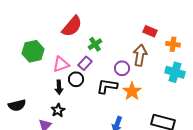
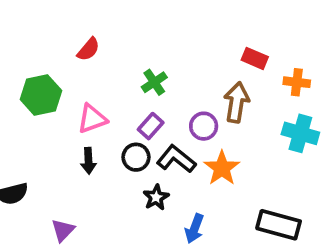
red semicircle: (72, 26) -> (88, 49), moved, size x0.6
purple rectangle: (85, 63) -> (151, 126), moved
black circle: (76, 79) -> (136, 157), moved
black L-shape: (107, 86) -> (176, 159), turned 30
black star: (58, 110) -> (156, 197), moved

